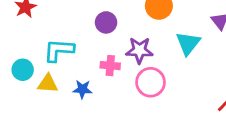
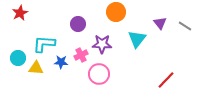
pink cross: (110, 66) -> (81, 55), turned -32
pink circle: (151, 82) -> (99, 74), moved
blue star: (82, 89) -> (61, 62), moved

